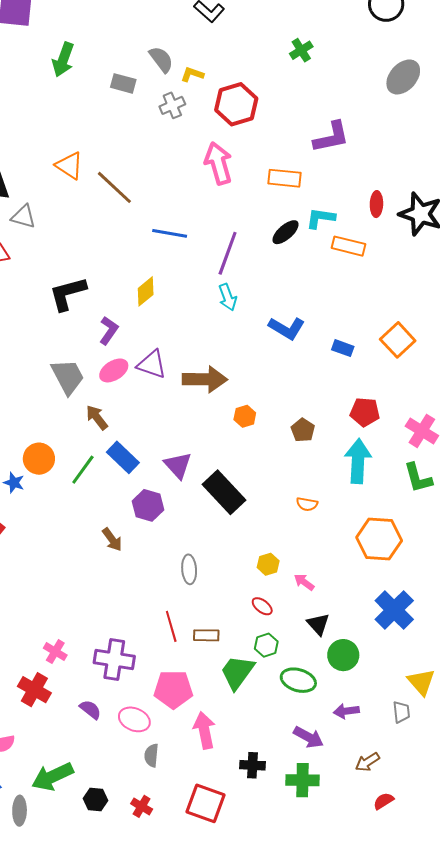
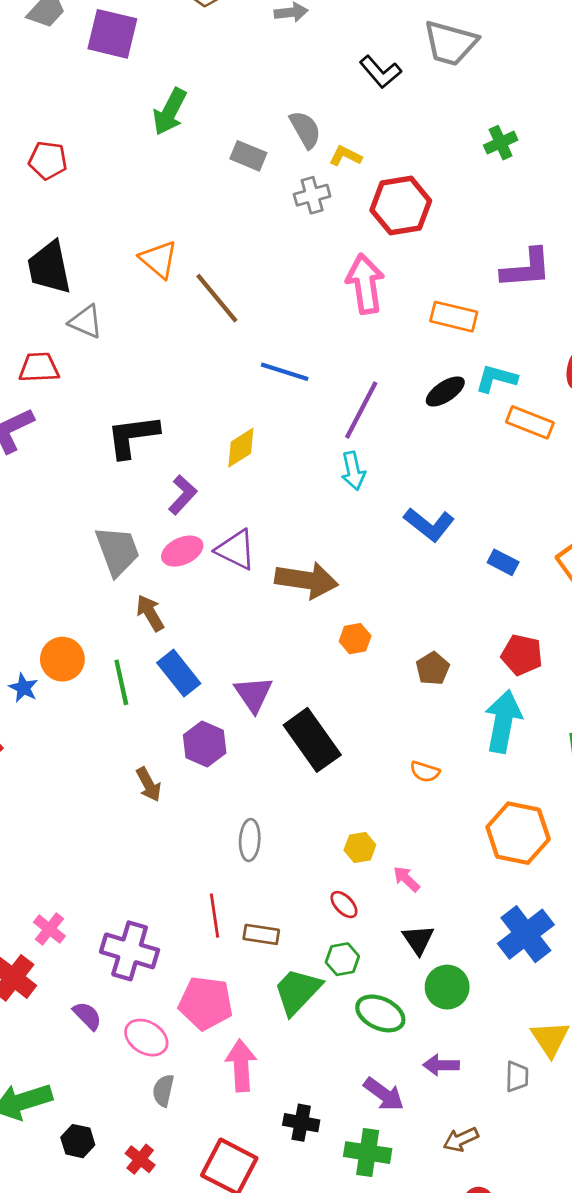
green line: (83, 470) -> (121, 682), turned -56

